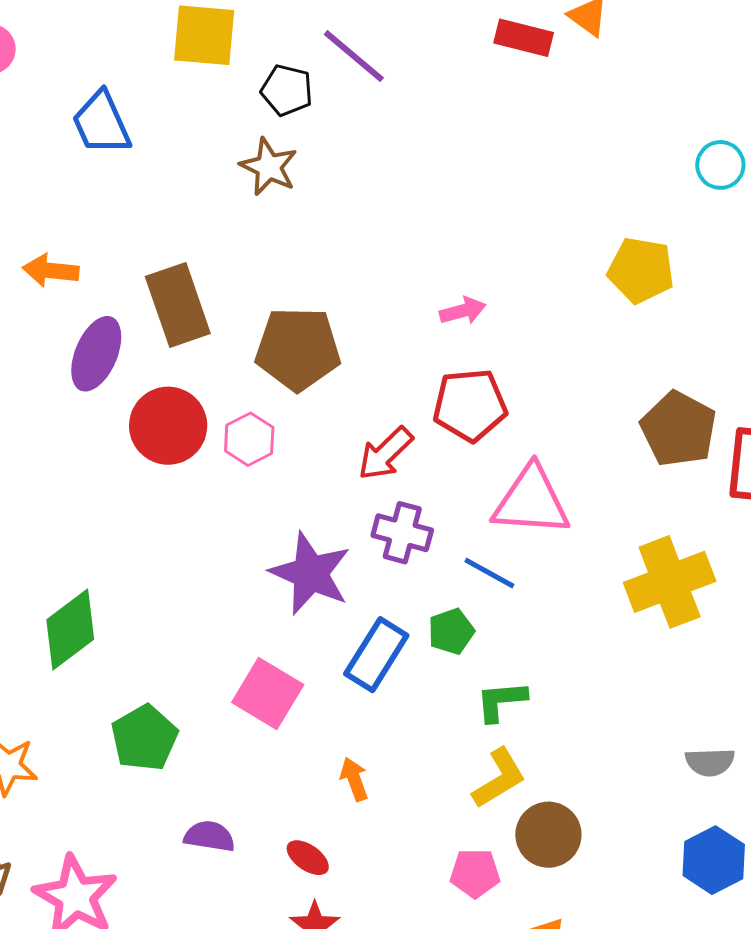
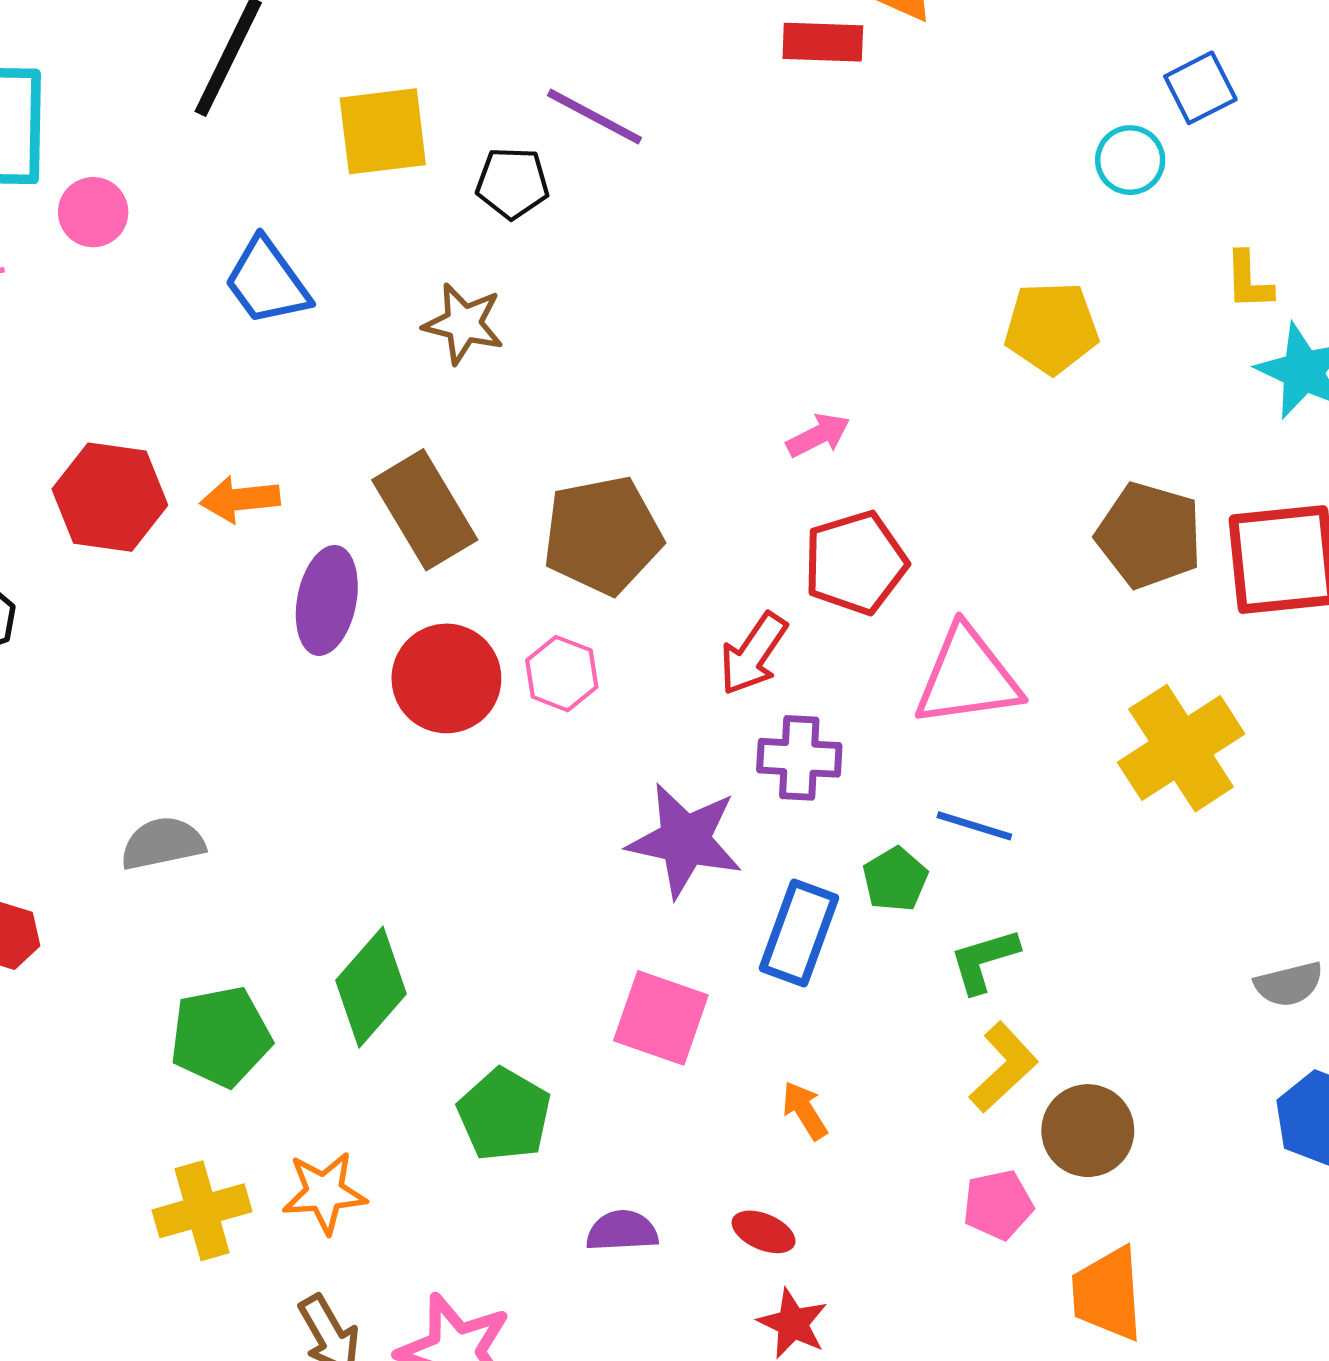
brown star: (269, 167) -> (463, 324), moved
blue line: (489, 573) -> (974, 826), moved

